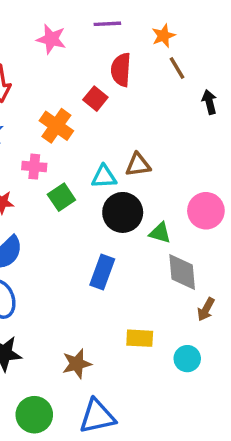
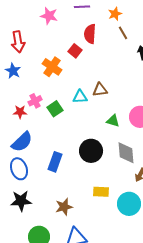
pink cross: (34, 167) -> (35, 101), moved, turned -32
black circle: (123, 212) -> (91, 151), moved
green triangle: (160, 233) -> (113, 121), moved
blue rectangle: (102, 272) -> (55, 162), moved
cyan circle: (187, 359) -> (129, 204), size x1.5

